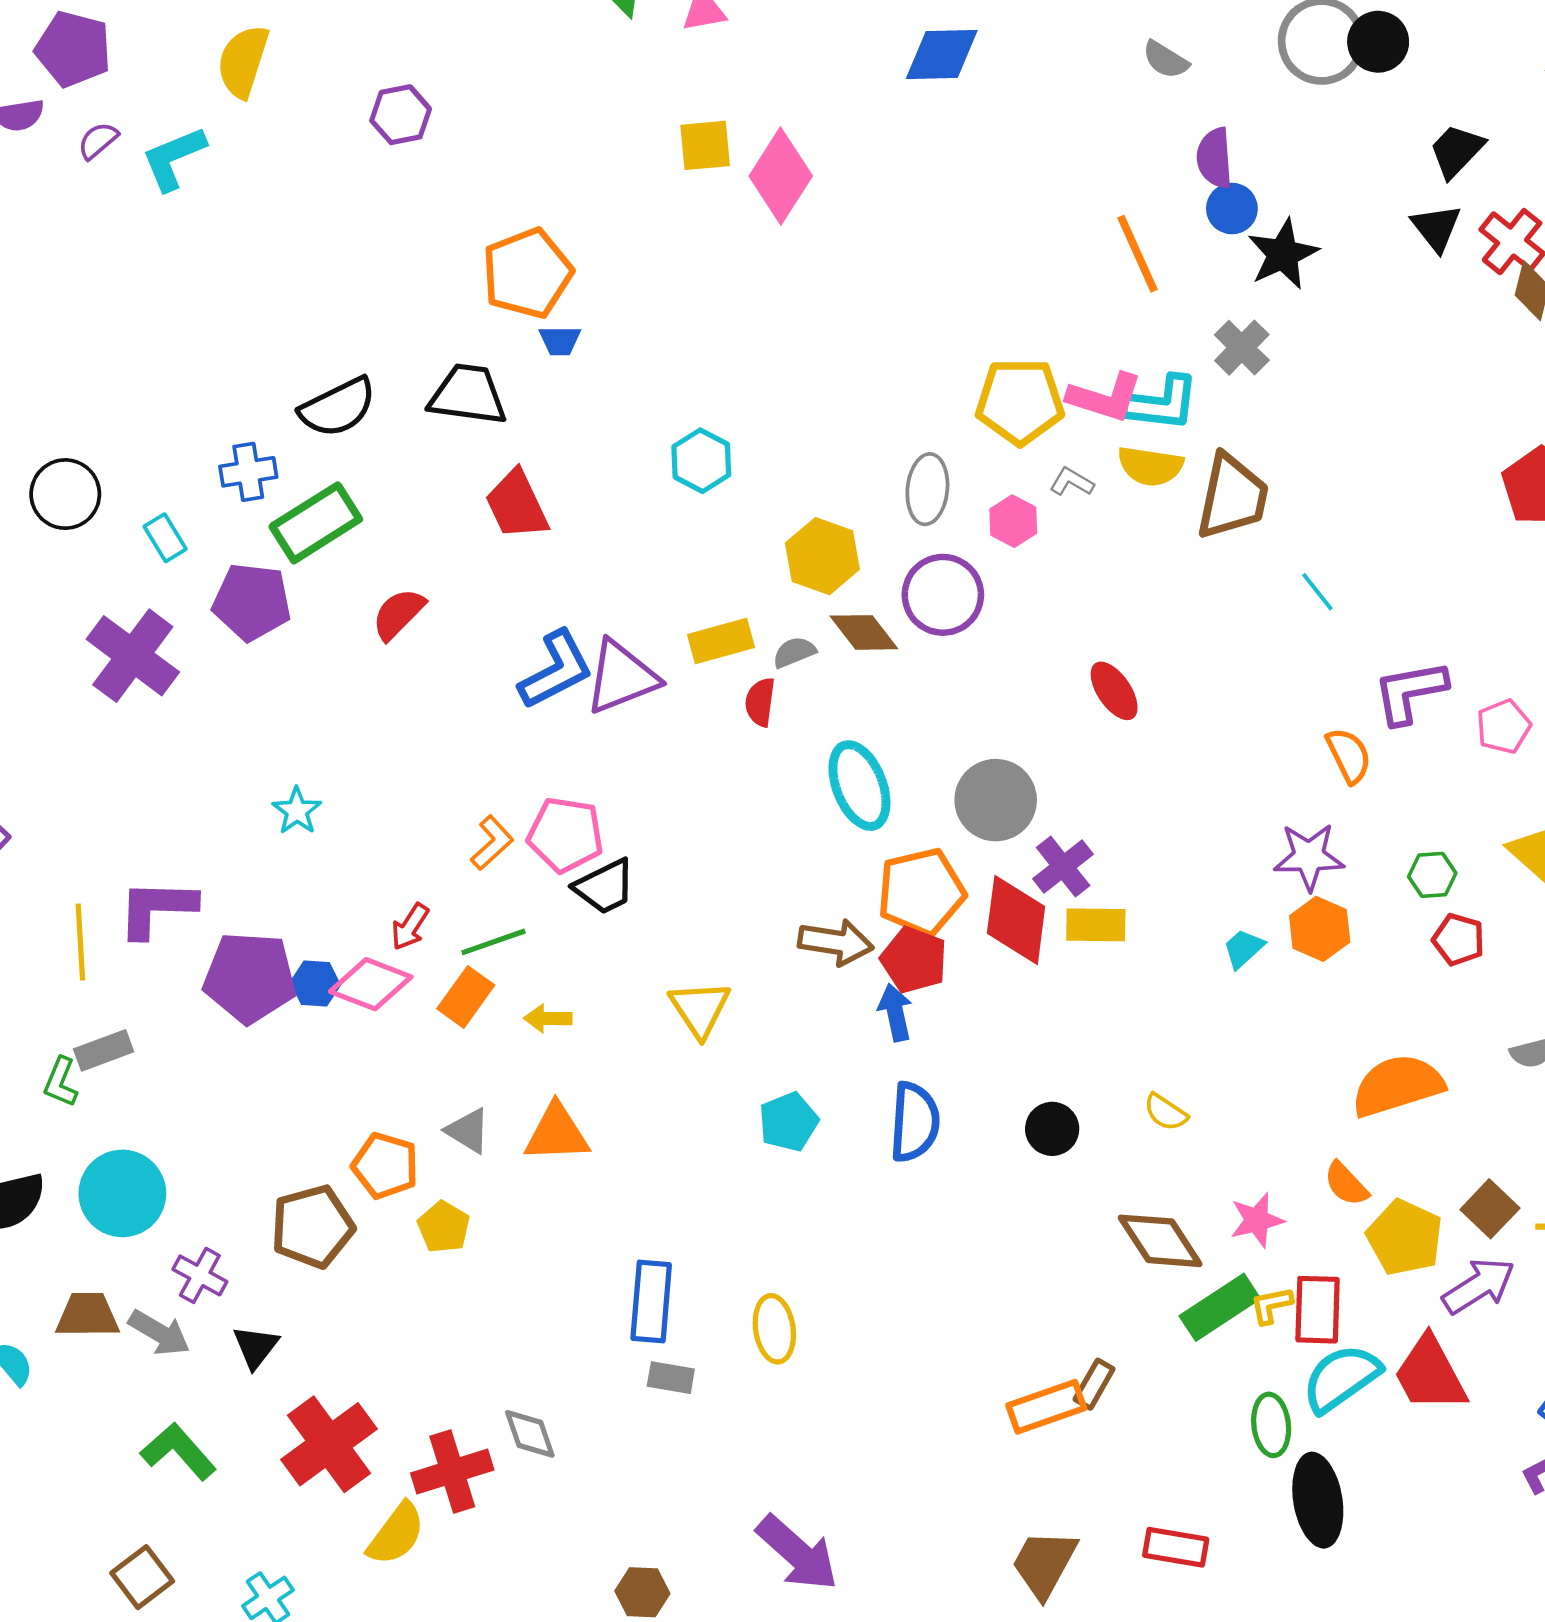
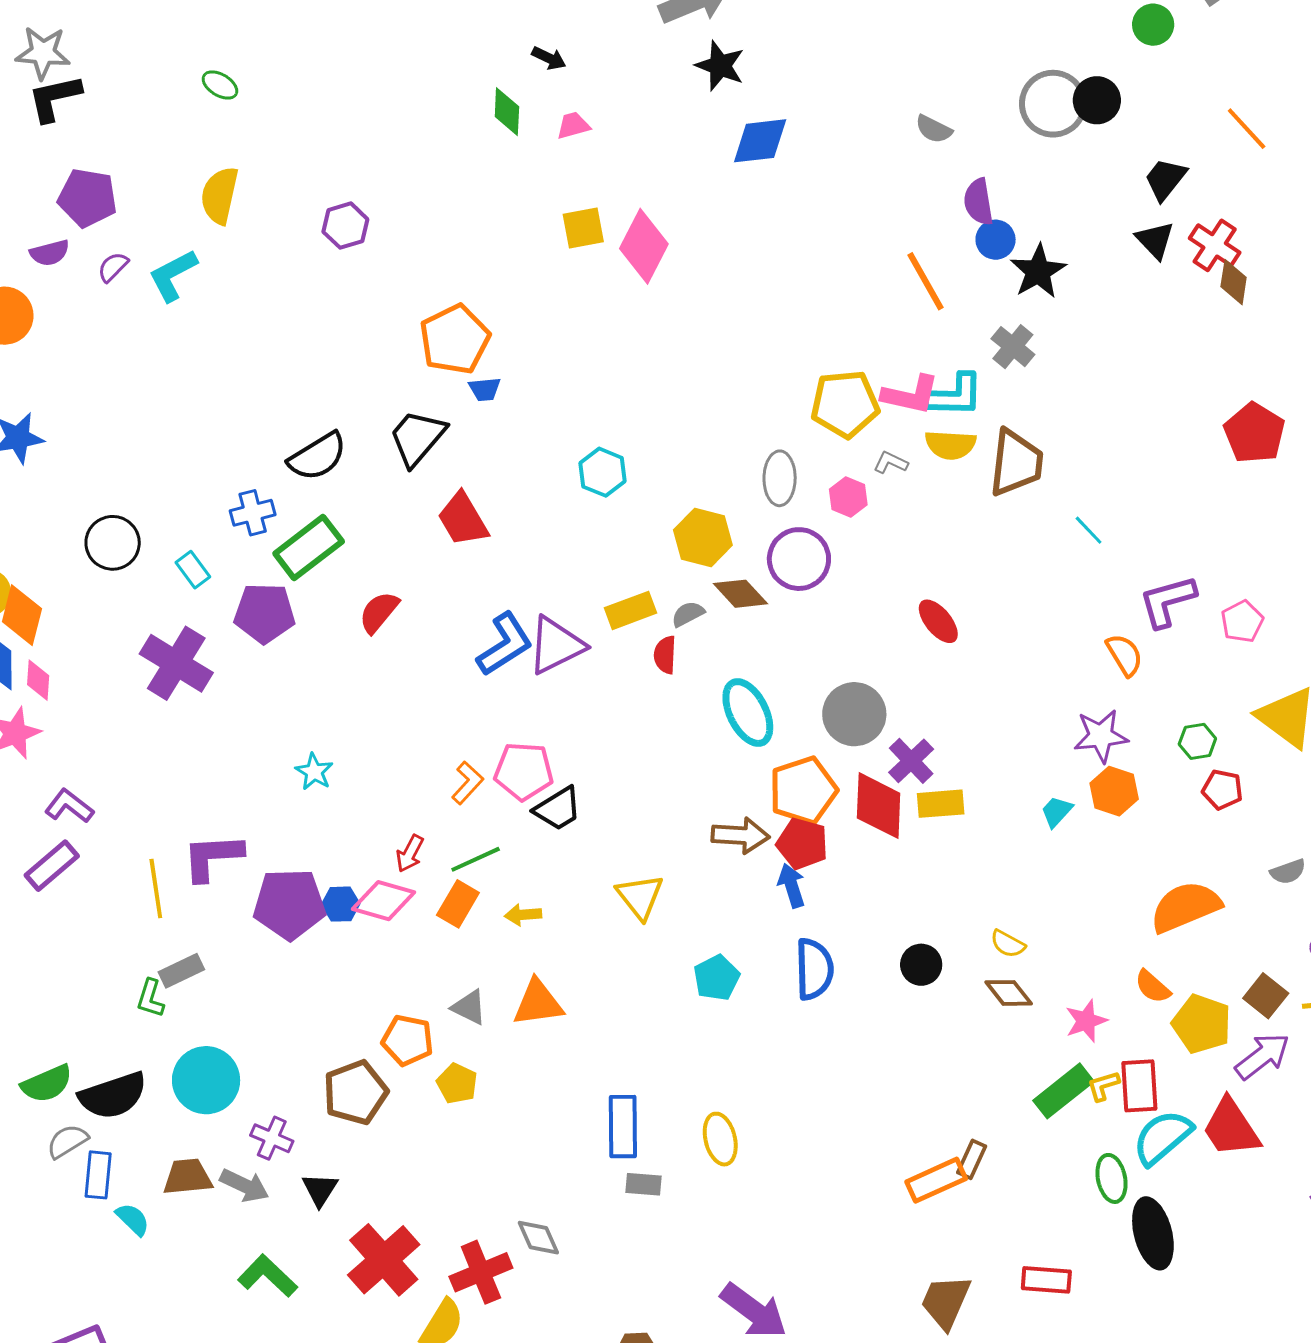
black trapezoid: (468, 395) -> (417, 438), turned -52
brown diamond: (1160, 1241) -> (1009, 993), moved, size x0.7

